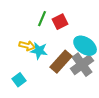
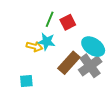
cyan star: (39, 51) -> (47, 42), moved
cyan square: (19, 80) -> (26, 81), turned 32

